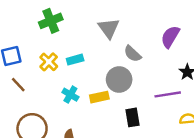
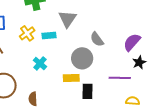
gray triangle: (109, 28) -> (68, 19), moved
purple semicircle: (170, 37) -> (132, 42), moved
yellow rectangle: (99, 97) -> (71, 78), moved

